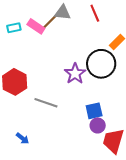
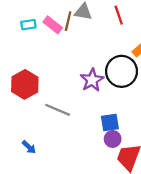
brown line: (49, 22) -> (68, 21), turned -36

